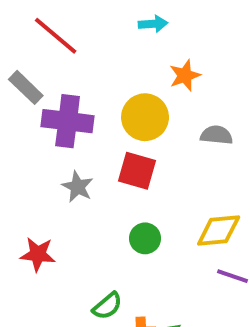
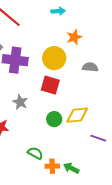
gray star: (77, 187) -> (20, 102), moved
yellow diamond: (219, 230) -> (77, 115), moved
green semicircle: (107, 306) -> (35, 153), turned -112

